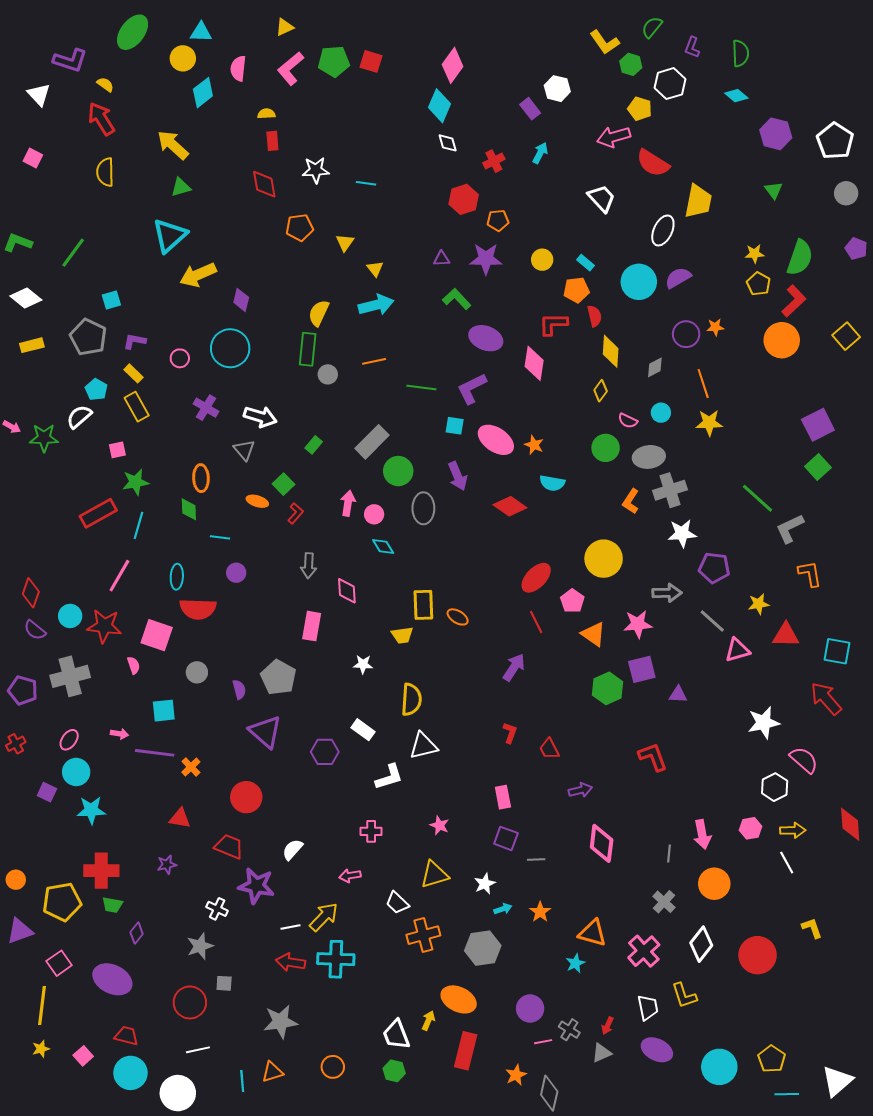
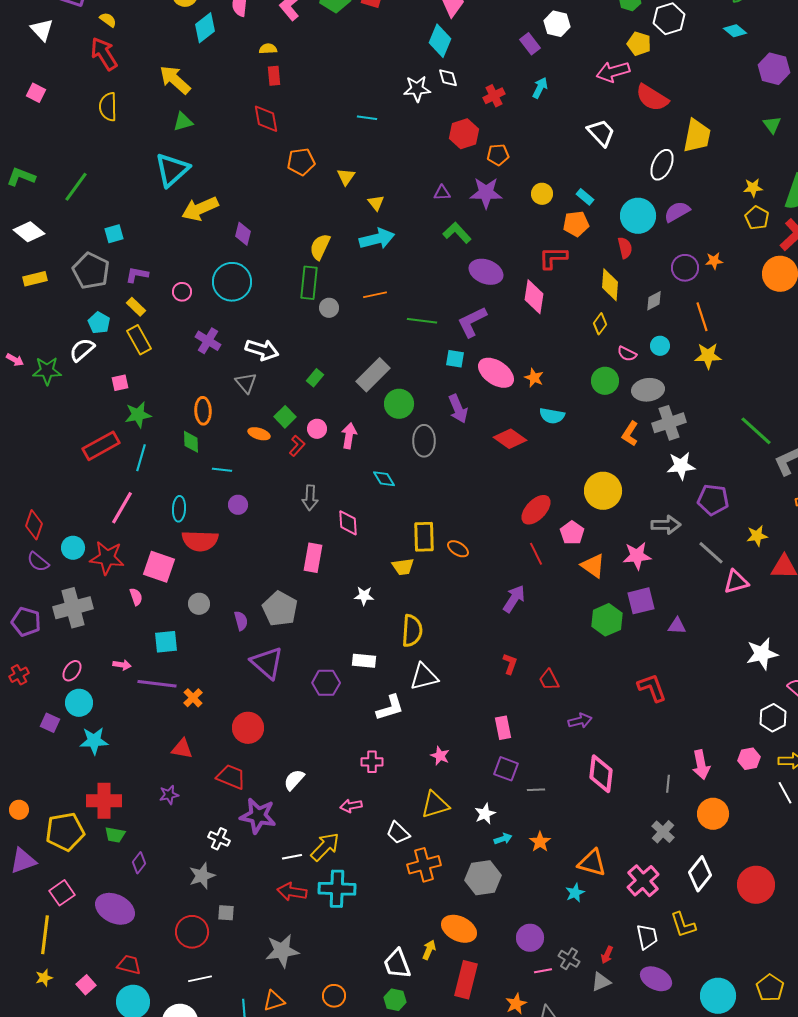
white star: (316, 170) -> (417, 89), moved
red semicircle: (594, 316) -> (625, 248), moved
pink circle: (374, 514) -> (317, 429), moved
white rectangle: (363, 730) -> (364, 661), turned -30

